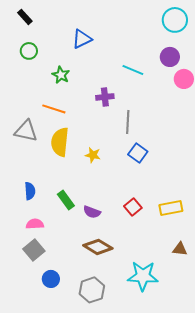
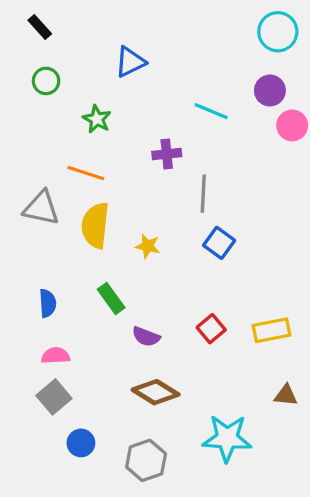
green rectangle: (66, 200) -> (111, 298), moved

